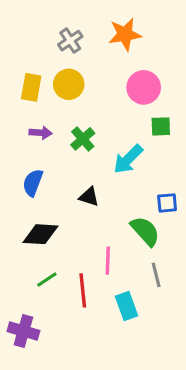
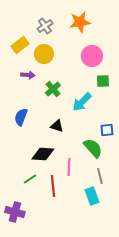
yellow rectangle: (31, 87) -> (20, 45), moved, turned 42
purple arrow: (41, 133) -> (28, 75), moved
black diamond: (41, 234) -> (43, 154), moved
cyan rectangle: (126, 306) -> (92, 196), moved

